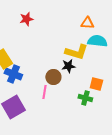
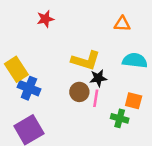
cyan semicircle: (97, 41) -> (135, 60), moved
yellow L-shape: (76, 52) -> (86, 60), moved
pink line: (44, 92) -> (96, 98), moved

